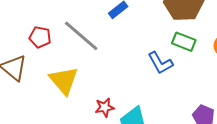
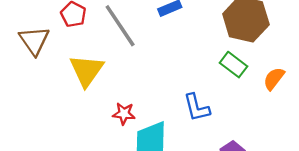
blue L-shape: (160, 63) -> (197, 108), moved

